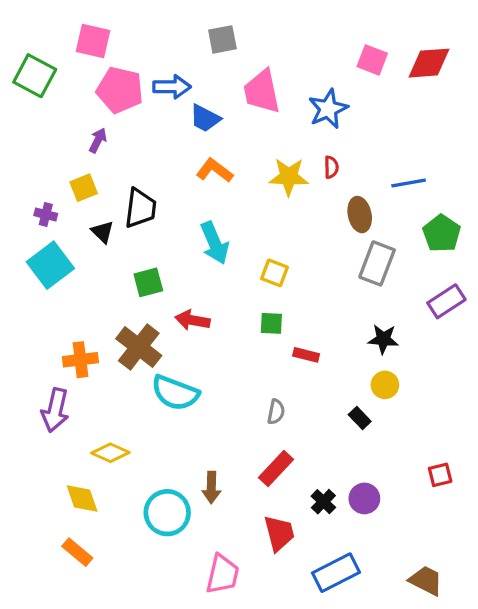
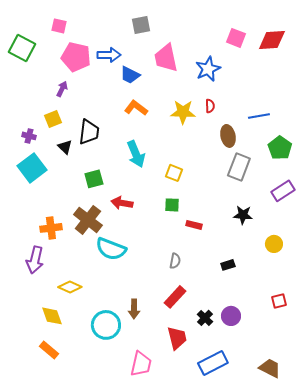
pink square: (93, 41) -> (59, 26), size x0.7
yellow circle: (385, 385) -> (274, 244), moved
black rectangle: (360, 418) -> (228, 265), turned -64

